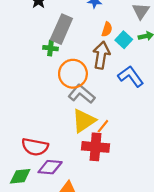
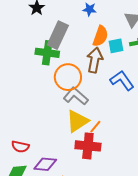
orange semicircle: (107, 29) -> (100, 36), size x1.5
cyan square: (124, 40) -> (116, 46), turned 35
green cross: (50, 48) -> (47, 53), size x1.6
red semicircle: (35, 147) -> (20, 147), moved, size x0.7

